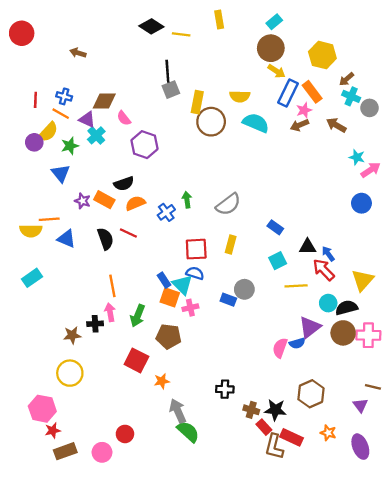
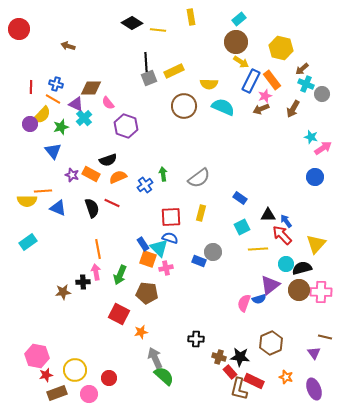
yellow rectangle: (197, 102) -> (174, 71), moved, turned 54
brown arrow: (336, 125) -> (293, 109), turned -90
yellow circle: (70, 373) -> (75, 370), moved

